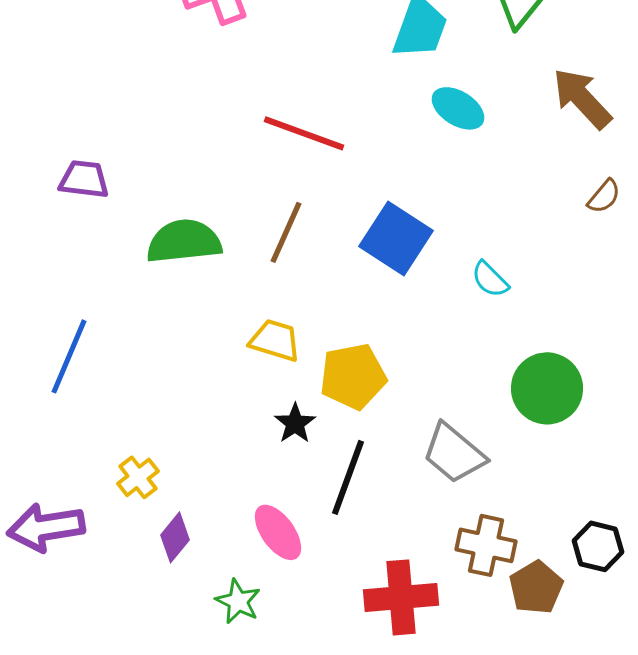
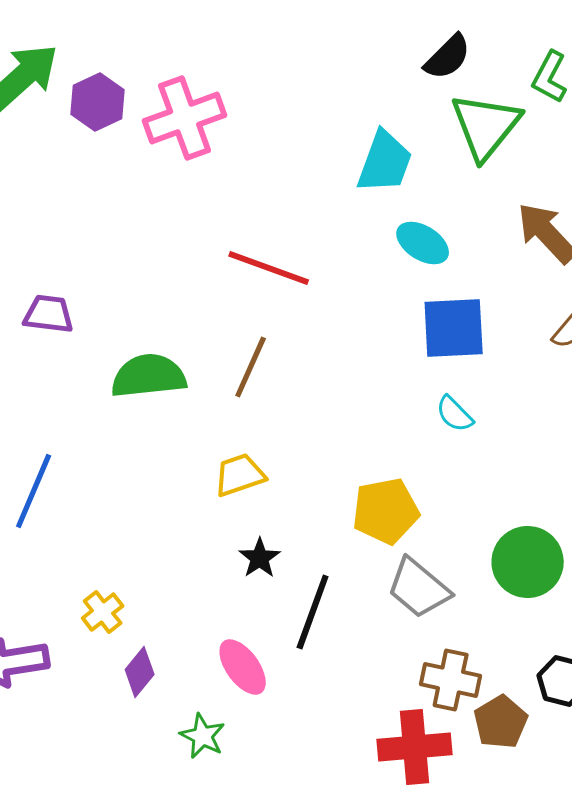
blue square: (396, 238) -> (454, 328), moved, turned -36
yellow trapezoid: (275, 340) -> (240, 475), turned -36
yellow pentagon: (353, 376) -> (386, 511), moved
green circle: (547, 388) -> (528, 562), moved
red cross: (401, 597) -> (415, 747), moved

